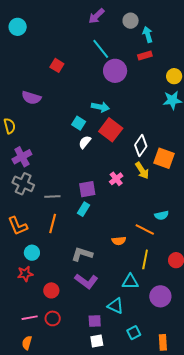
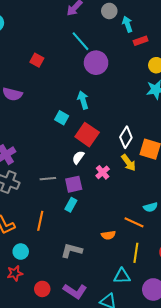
red rectangle: (145, 55) -> (141, 41), moved
cyan arrow: (100, 107) -> (83, 100), turned -114
red square: (111, 130) -> (87, 135), moved
white semicircle: (85, 142) -> (78, 157), moved
gray line: (52, 196) -> (48, 179), moved
purple L-shape: (86, 281) -> (75, 291), moved

